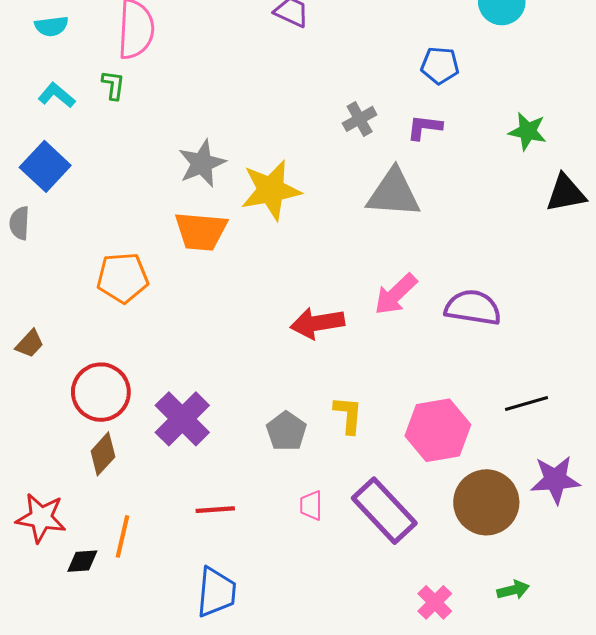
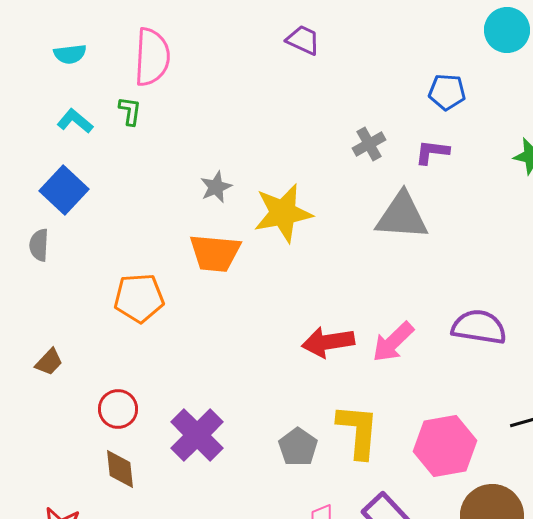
gray star: (202, 163) -> (216, 187), size x0.7
pink arrow: (396, 294) -> (393, 342), moved
red circle: (101, 392) -> (118, 409), size x0.7
yellow L-shape: (348, 415) -> (358, 431), size x1.5
brown diamond: (103, 454) -> (120, 469), turned -48

